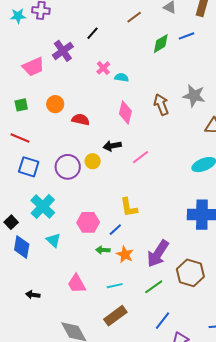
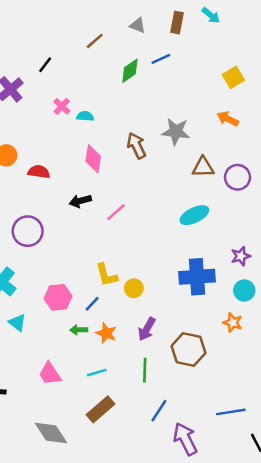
yellow circle: (93, 161) -> (134, 288), moved
purple arrow: (158, 254) -> (147, 329), size x0.7
green line: (154, 287) -> (145, 370), turned -48

